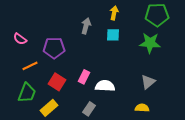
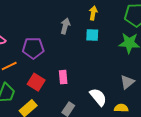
pink rectangle: (84, 77) -> (63, 77), turned -32
white semicircle: (105, 86) -> (98, 97), moved, turned 48

